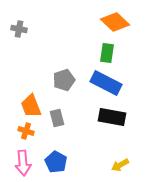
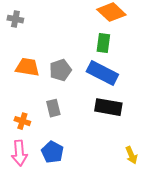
orange trapezoid: (31, 106) -> (27, 67), moved, turned 120
yellow arrow: (120, 165) -> (131, 155), moved, turned -84

